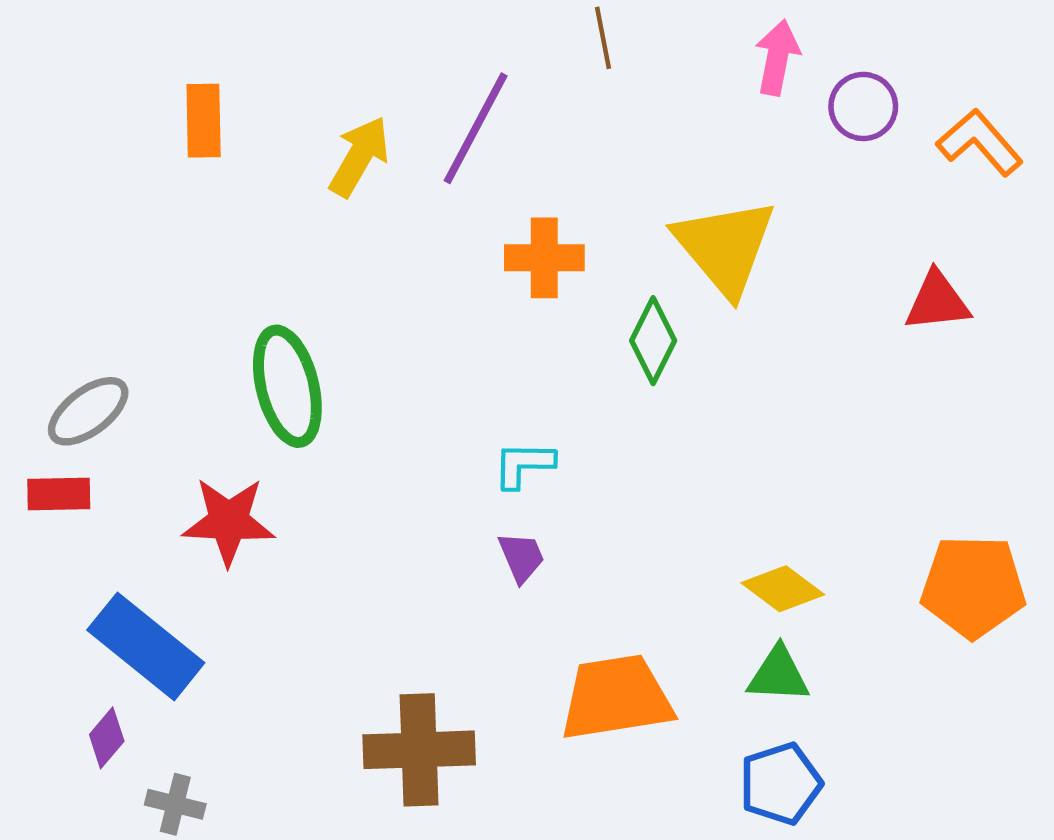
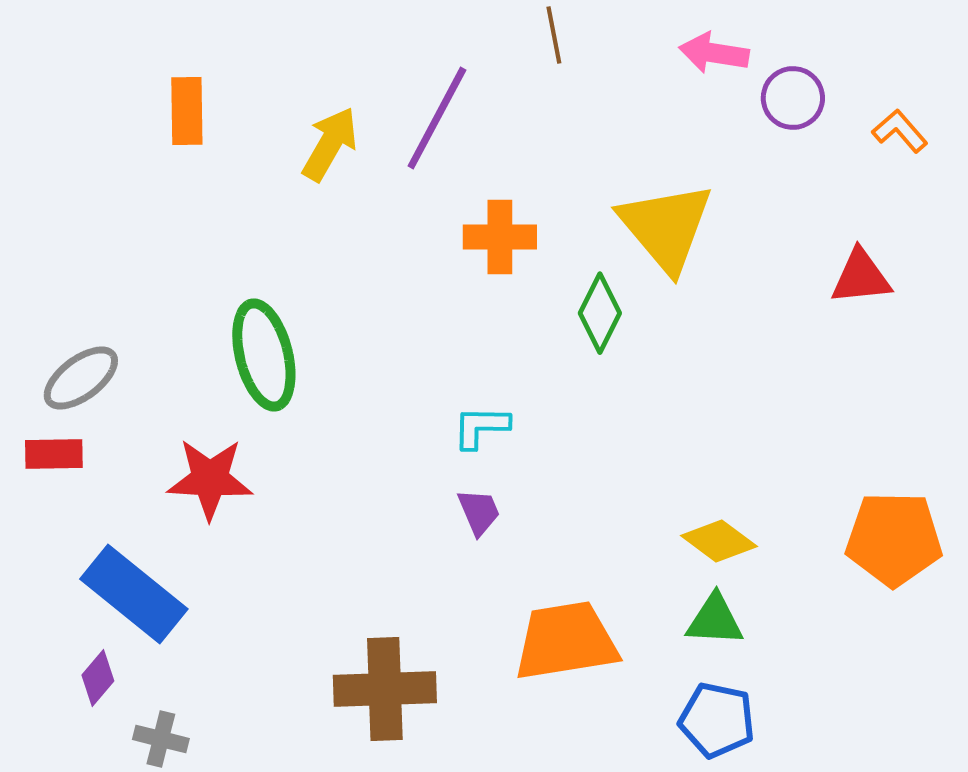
pink arrow: (777, 57) -> (714, 53), turned -92
orange L-shape: (980, 142) -> (900, 131), size x0.7
blue pentagon: (781, 784) -> (717, 720), turned 30

